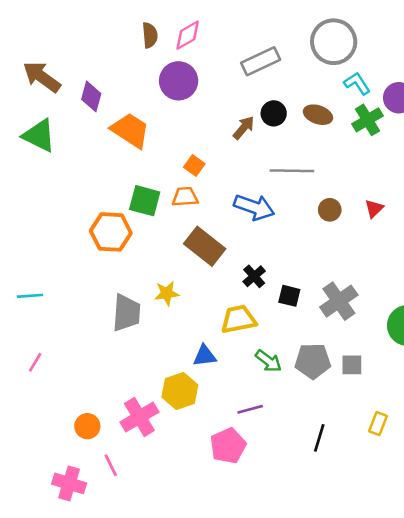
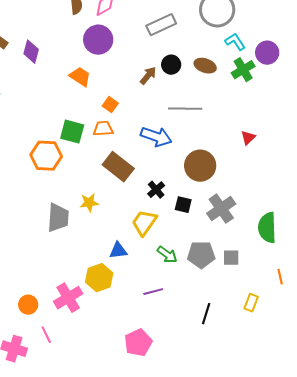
orange trapezoid: (130, 130) -> (80, 77), moved, size x0.7
brown circle: (330, 210) -> (200, 166), moved, size x1.8
yellow trapezoid: (238, 319) -> (144, 223), turned -44
pink pentagon: (228, 446) -> (138, 343), moved

